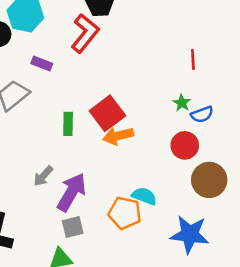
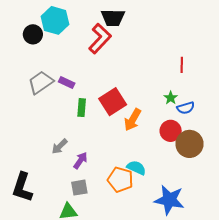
purple rectangle: (42, 63) -> (67, 82), moved
orange arrow: (118, 136) -> (133, 120), moved, turned -50
brown circle: (209, 180) -> (190, 144), moved
purple arrow: (72, 192) -> (80, 161), size x0.6

